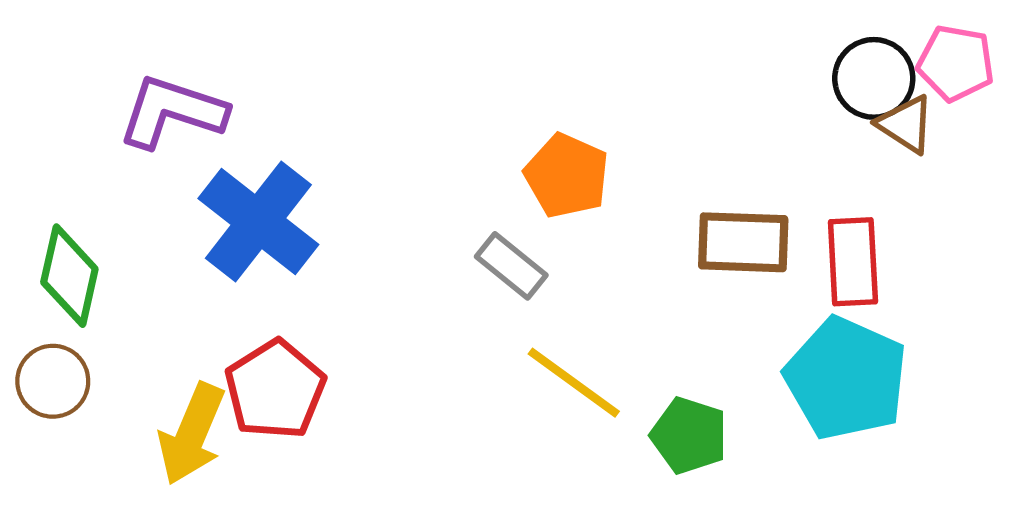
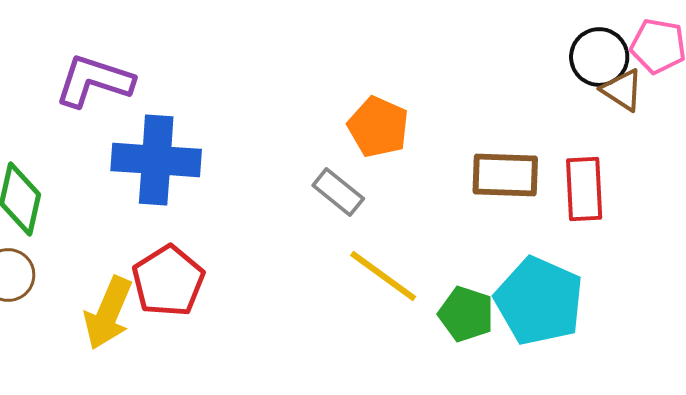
blue cross: (258, 221) -> (156, 160), turned -34
cyan pentagon: (846, 378) -> (539, 301), moved

